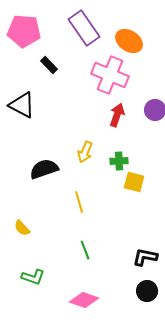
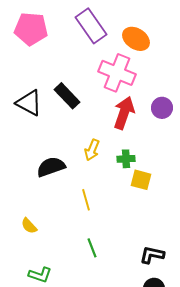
black rectangle: (49, 65) -> (67, 96), moved, size x1.5
red arrow: (117, 115) -> (124, 113), size x1.4

